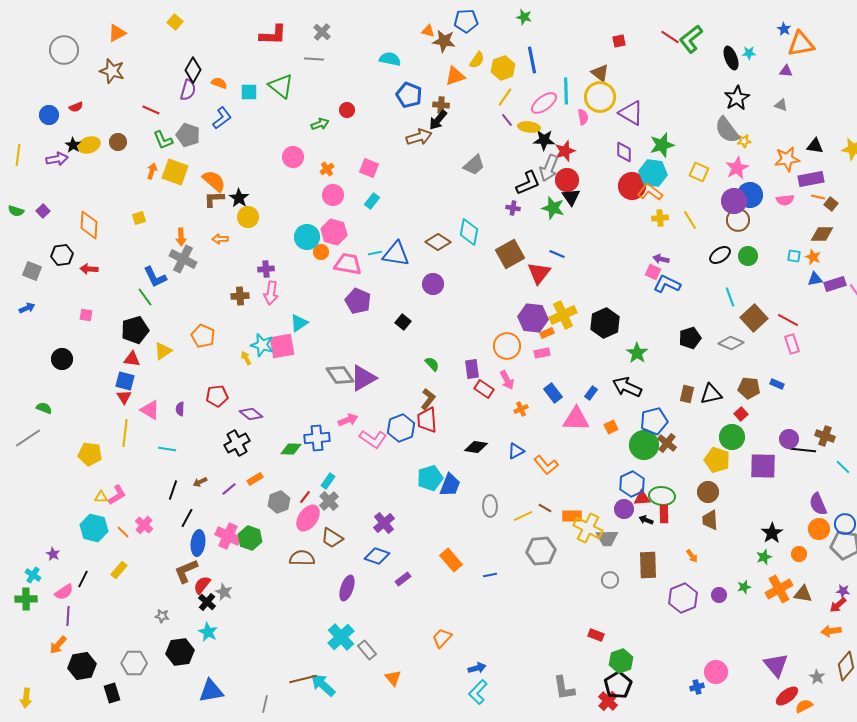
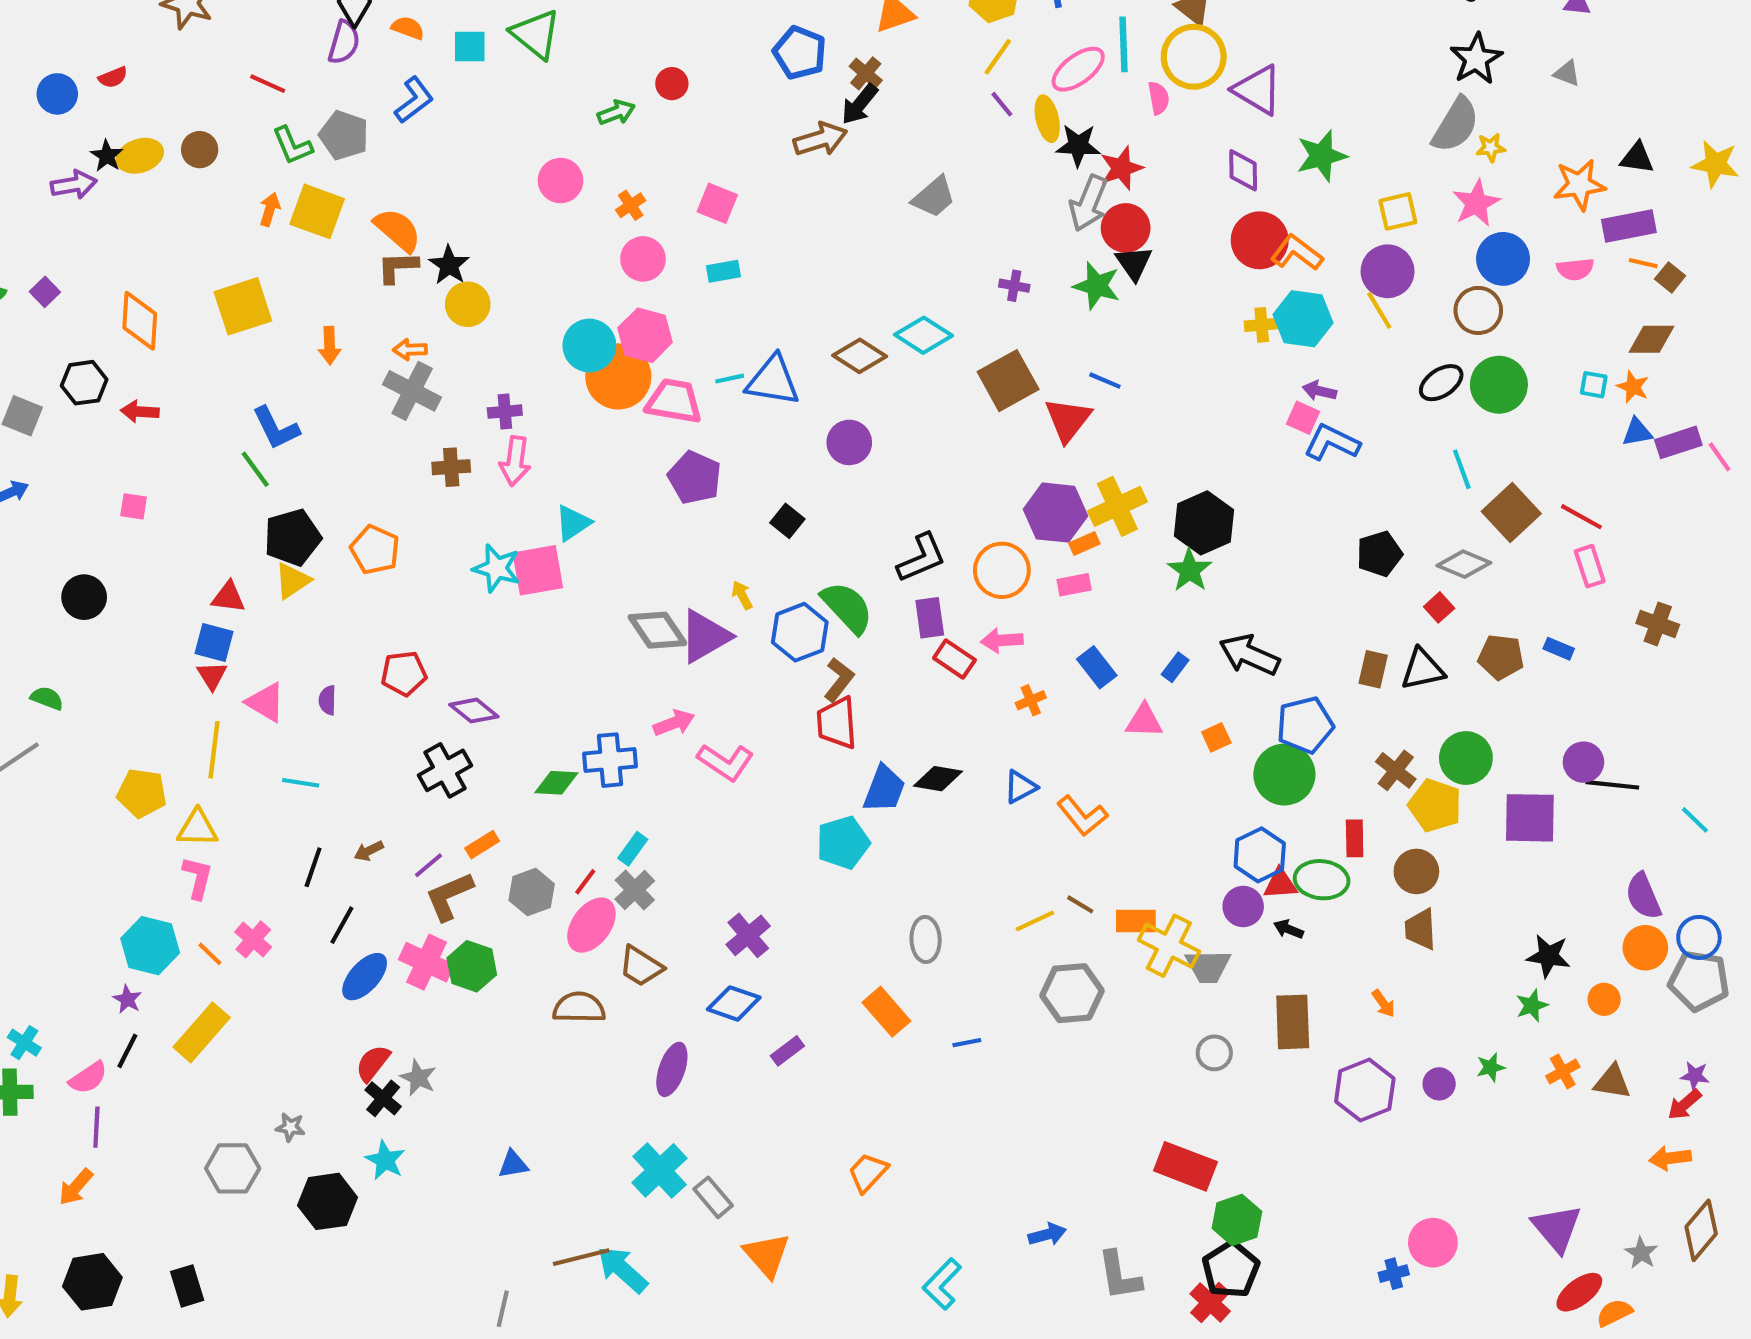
brown cross: (441, 105) -> (866, 73), turned 35
yellow ellipse: (529, 127) -> (1047, 119), turned 70
gray semicircle: (727, 130) -> (1456, 125), turned -112
yellow square: (699, 172) -> (1398, 211), turned -36
cyan hexagon: (653, 173) -> (1303, 319), moved
black L-shape: (528, 183) -> (921, 558), moved
cyan rectangle: (372, 201) -> (723, 271), turned 42
purple circle: (734, 201) -> (1388, 271), moved
yellow square: (139, 218) -> (243, 306), size x2.0
yellow cross: (660, 218) -> (1262, 325), moved
cyan diamond: (469, 232) -> (923, 335), turned -68
orange circle: (321, 252) -> (618, 376), size x2.0
green circle: (748, 256) -> (1499, 385), size x1.4
gray cross: (183, 259) -> (412, 391), moved
black pentagon: (135, 330) -> (292, 537), moved
green star: (637, 353) -> (1190, 570), moved
yellow arrow: (246, 358) -> (742, 595), moved
green semicircle: (432, 364) -> (847, 607), size x1.8
pink arrow: (507, 380) -> (1002, 640), turned 114
red square: (741, 414) -> (1439, 607), moved
pink triangle: (576, 419) -> (1144, 721), size x0.7
blue hexagon: (401, 428) -> (800, 632), moved
brown cross: (825, 436) -> (1658, 624), moved
brown cross: (667, 443) -> (1396, 770), moved
blue trapezoid: (450, 485) -> (884, 789), moved
pink L-shape: (117, 495) -> (198, 878), turned -45
yellow triangle: (101, 497) -> (198, 828), moved, size x1.5
gray ellipse: (490, 506) -> (926, 939), moved
red rectangle: (664, 514) -> (1355, 838), moved
black star: (772, 533) -> (1548, 956), turned -30
blue ellipse: (198, 543) -> (365, 977), turned 35
purple star: (53, 554) -> (127, 999), moved
yellow rectangle: (119, 570) -> (202, 1032), size x1.6
brown L-shape: (186, 571) -> (449, 896), moved
orange cross: (779, 589) -> (1563, 1071), size x0.6
red rectangle: (596, 635) -> (1185, 1166), size x1.8
gray hexagon: (134, 663) -> (233, 1168), moved
black hexagon: (82, 666) -> (92, 1282), moved
blue arrow: (477, 668) -> (1047, 1234), moved
orange triangle: (393, 678) -> (767, 1255), size x1.4
blue triangle: (211, 691) -> (513, 1164), moved, size x0.6

